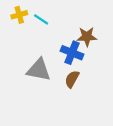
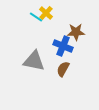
yellow cross: (19, 15) -> (46, 13), moved, turned -32

